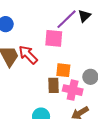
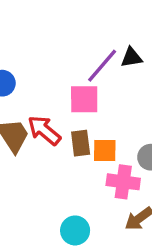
black triangle: (84, 16) -> (131, 57), turned 40
brown rectangle: (54, 85) -> (81, 143), moved

